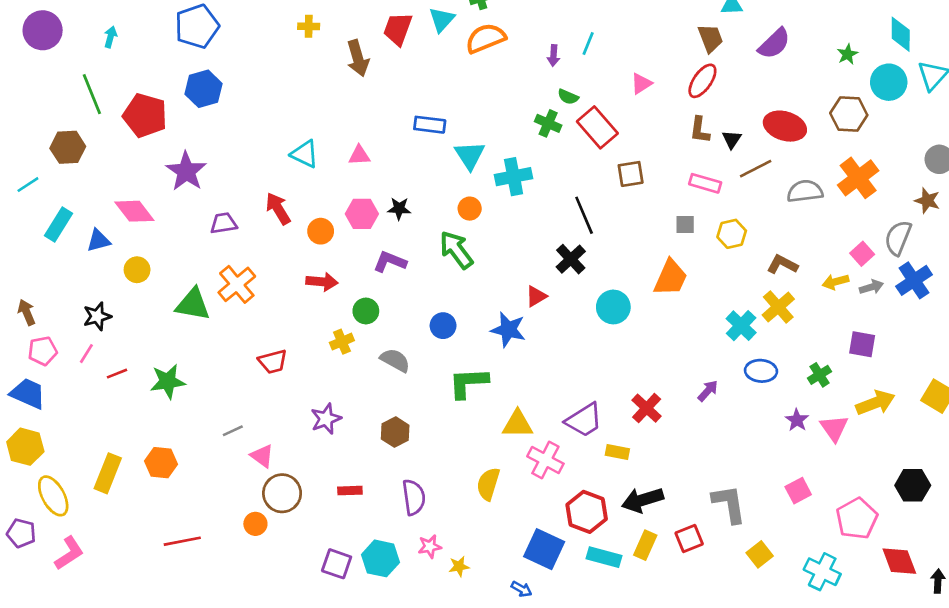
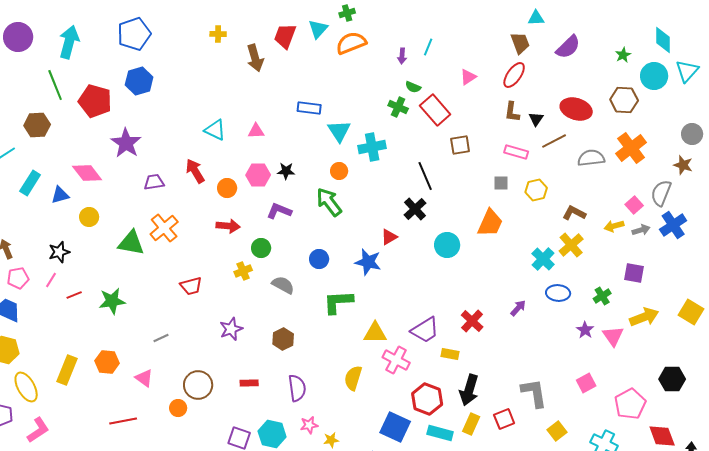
cyan arrow: (110, 37) -> (69, 42), size x2.0
pink triangle: (262, 456) -> (144, 378), moved
black arrow: (643, 500) -> (469, 390), turned -56

